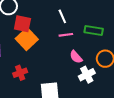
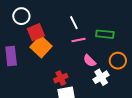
red square: (22, 24) -> (36, 32), turned -30
red cross: (20, 73) -> (61, 78), moved

